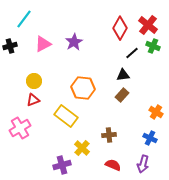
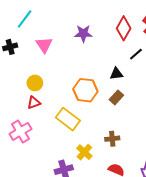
purple star: (74, 42) -> (83, 33), moved, turned 30
pink triangle: (43, 44) -> (44, 45), turned -36
black triangle: (123, 75) -> (116, 74), moved
brown rectangle: (122, 95) -> (116, 97), moved

